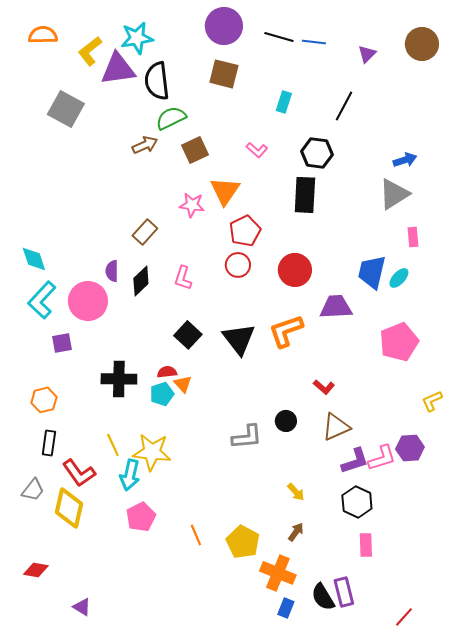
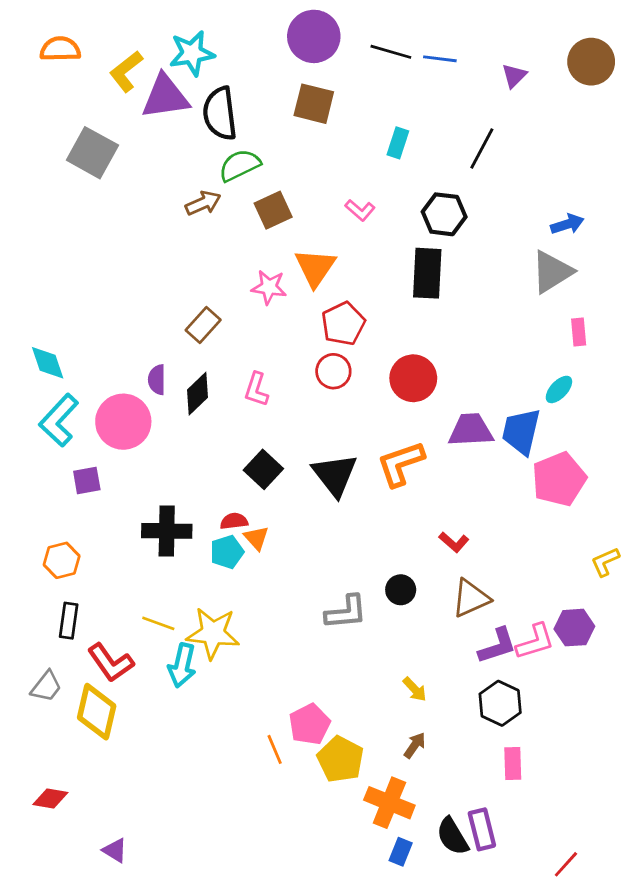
blue trapezoid: (372, 272) -> (521, 431), moved
yellow line: (113, 445) -> (158, 623), turned -45
pink pentagon: (141, 517) -> (310, 724), moved

